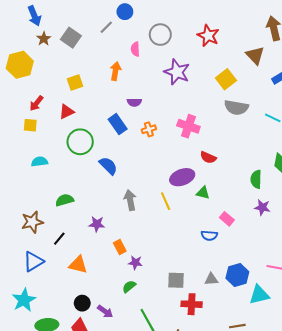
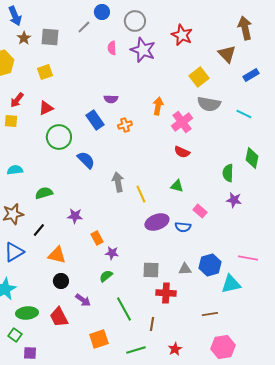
gray circle: (160, 35) -> (135, 21), moved
gray square: (71, 38) -> (50, 37), turned -30
orange arrow: (116, 71) -> (158, 106), moved
purple star: (177, 72) -> (143, 50), moved
yellow square: (75, 82) -> (45, 72), moved
pink cross: (188, 126) -> (182, 122), moved, turned 35
cyan semicircle: (40, 162) -> (15, 170), moved
purple ellipse: (182, 177) -> (157, 222), moved
gray arrow: (130, 200) -> (118, 182), moved
black circle: (82, 303) -> (61, 281), moved

